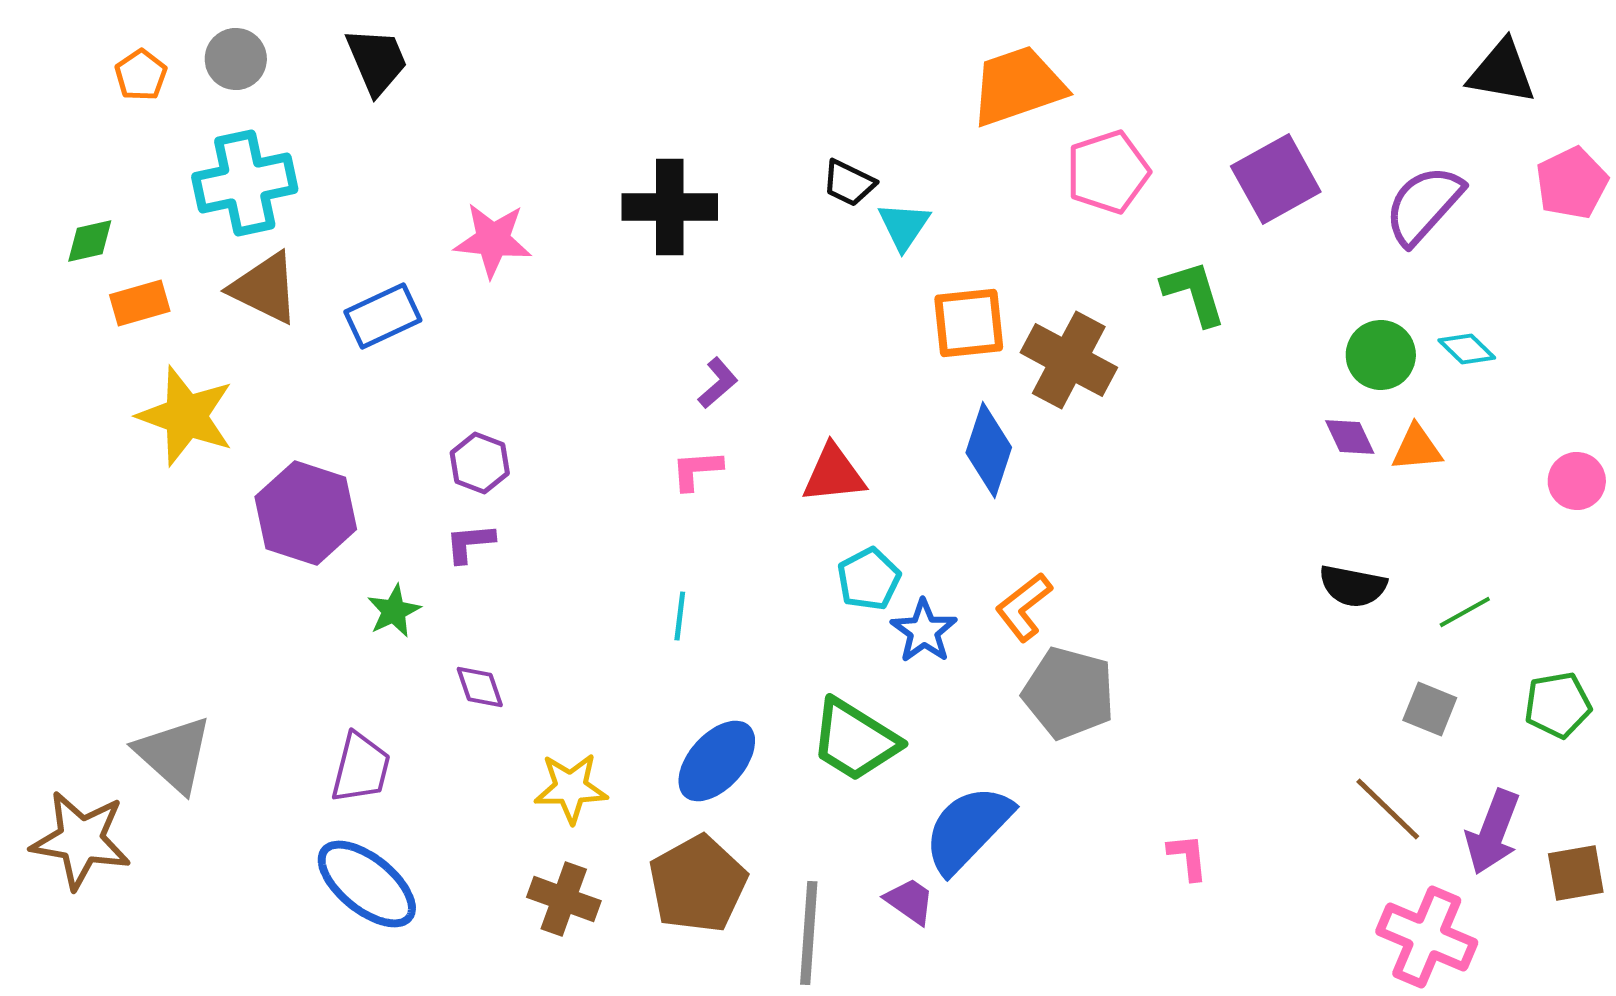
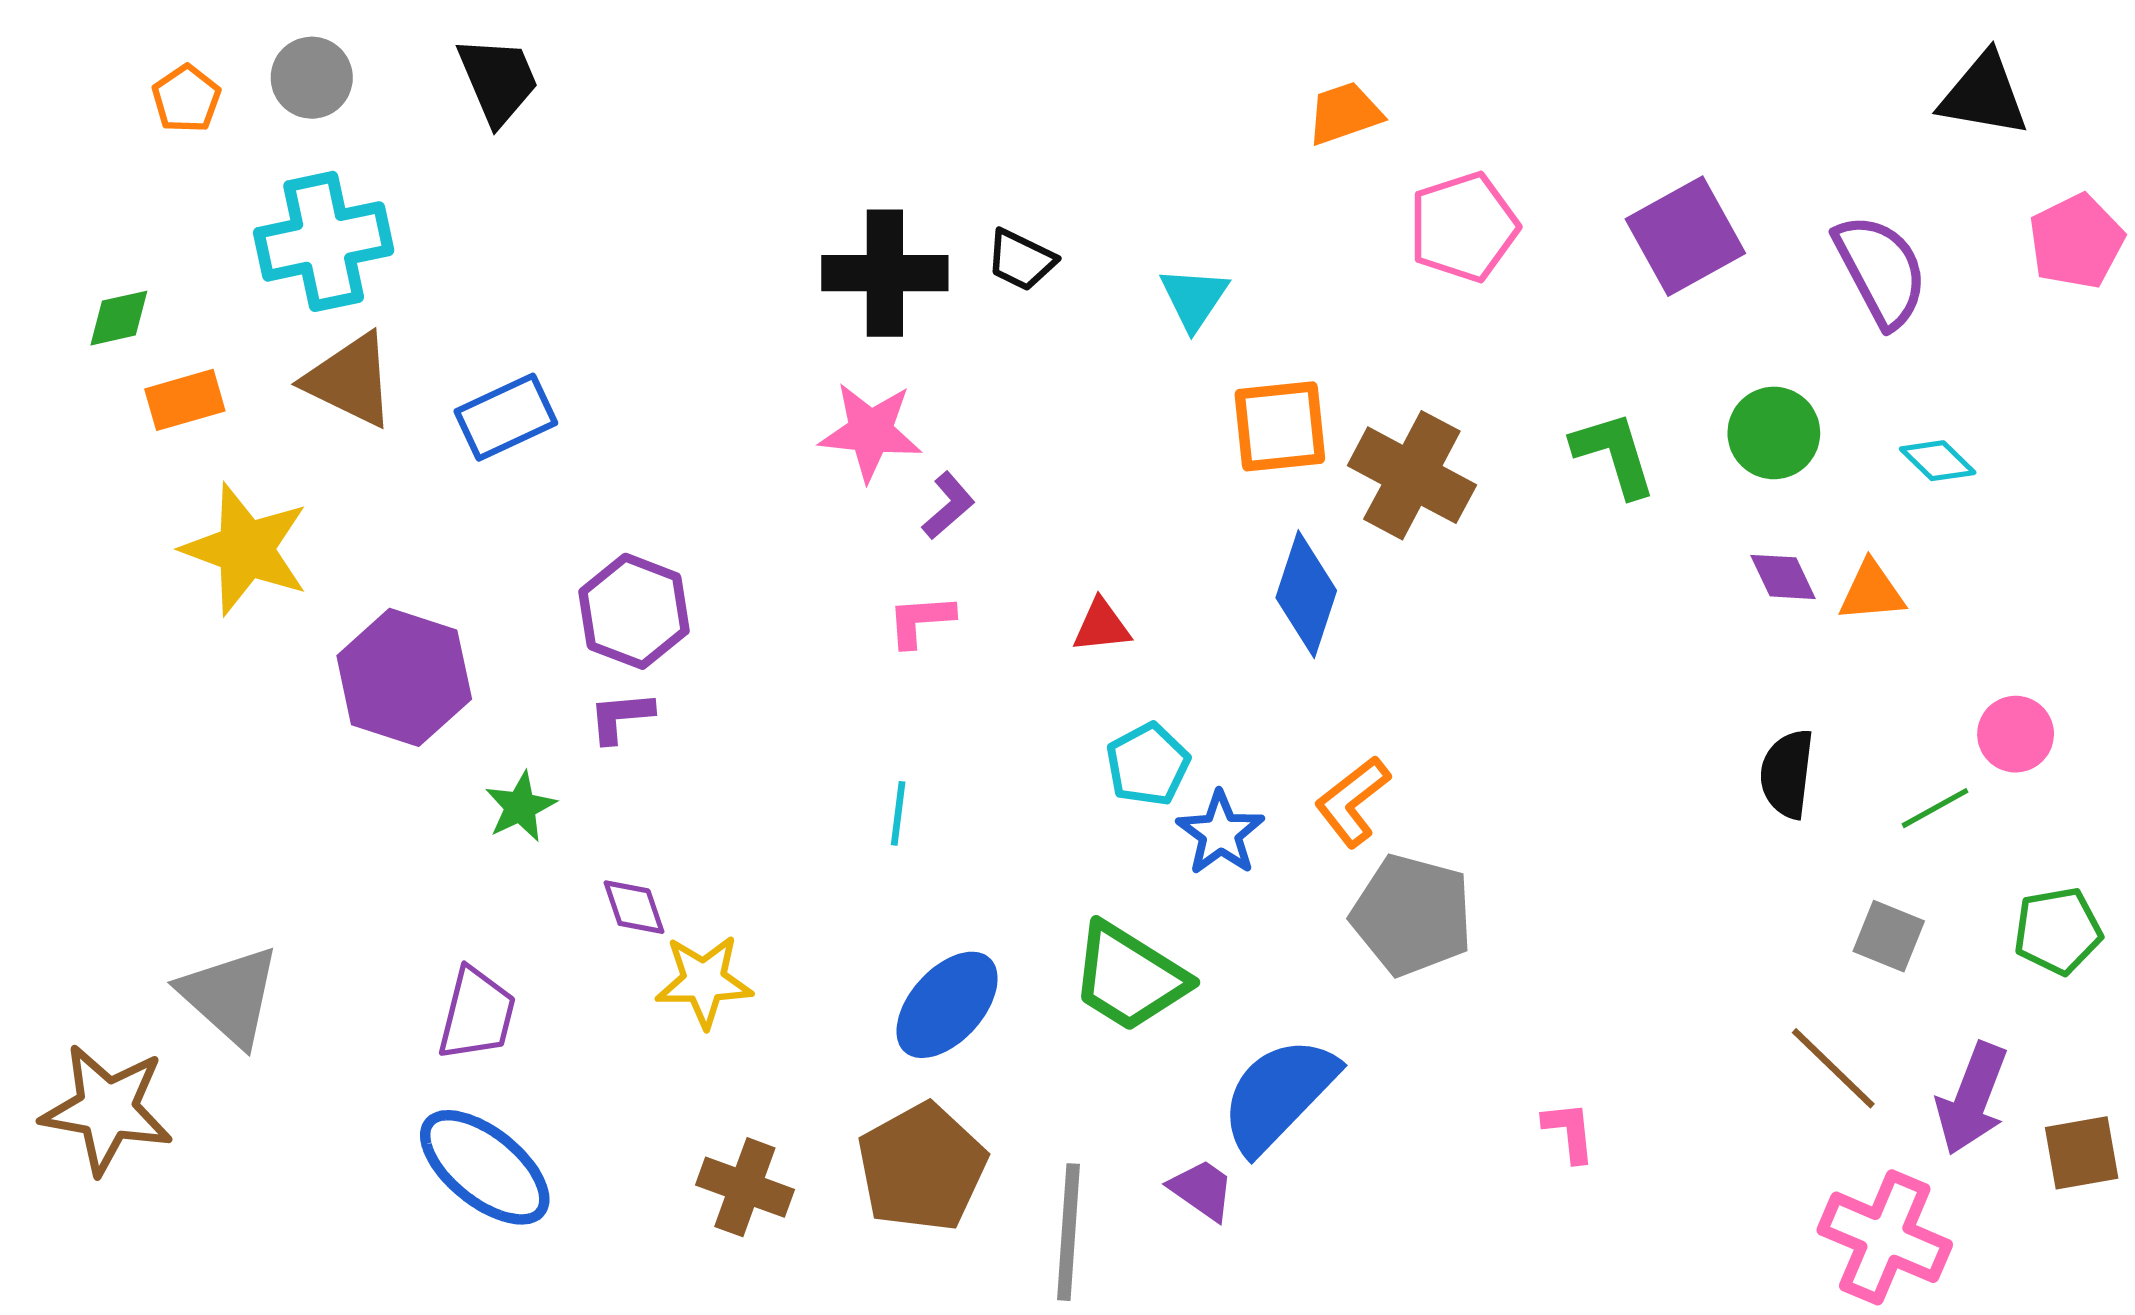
orange trapezoid: (1018, 86) -> (1345, 113), size x0.6
black trapezoid: (849, 183) -> (1021, 260), moved
purple semicircle: (1424, 205) -> (1881, 271), turned 110
pink star: (493, 240) -> (870, 432), moved
green L-shape: (1194, 293) -> (1614, 454), moved
green circle: (1381, 355) -> (1774, 433), moved
purple hexagon: (480, 463) -> (634, 611), size x1.4
red triangle: (834, 474) -> (1102, 626), size x0.7
pink circle: (1577, 481) -> (2016, 734), moved
black semicircle: (1353, 586) -> (1787, 774), turned 86
yellow star: (571, 788) -> (704, 981), moved

